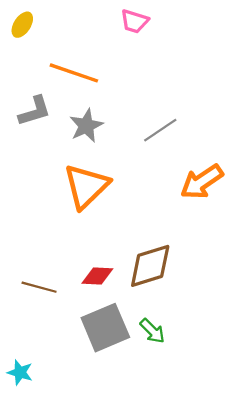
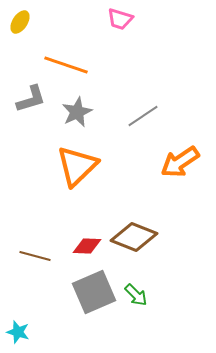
brown diamond: (150, 266) -> (134, 237), turned 39

